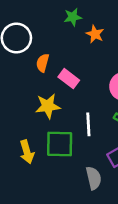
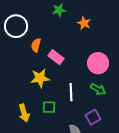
orange star: (95, 34) -> (84, 23), moved
green square: (60, 144) -> (49, 107), size x0.6

